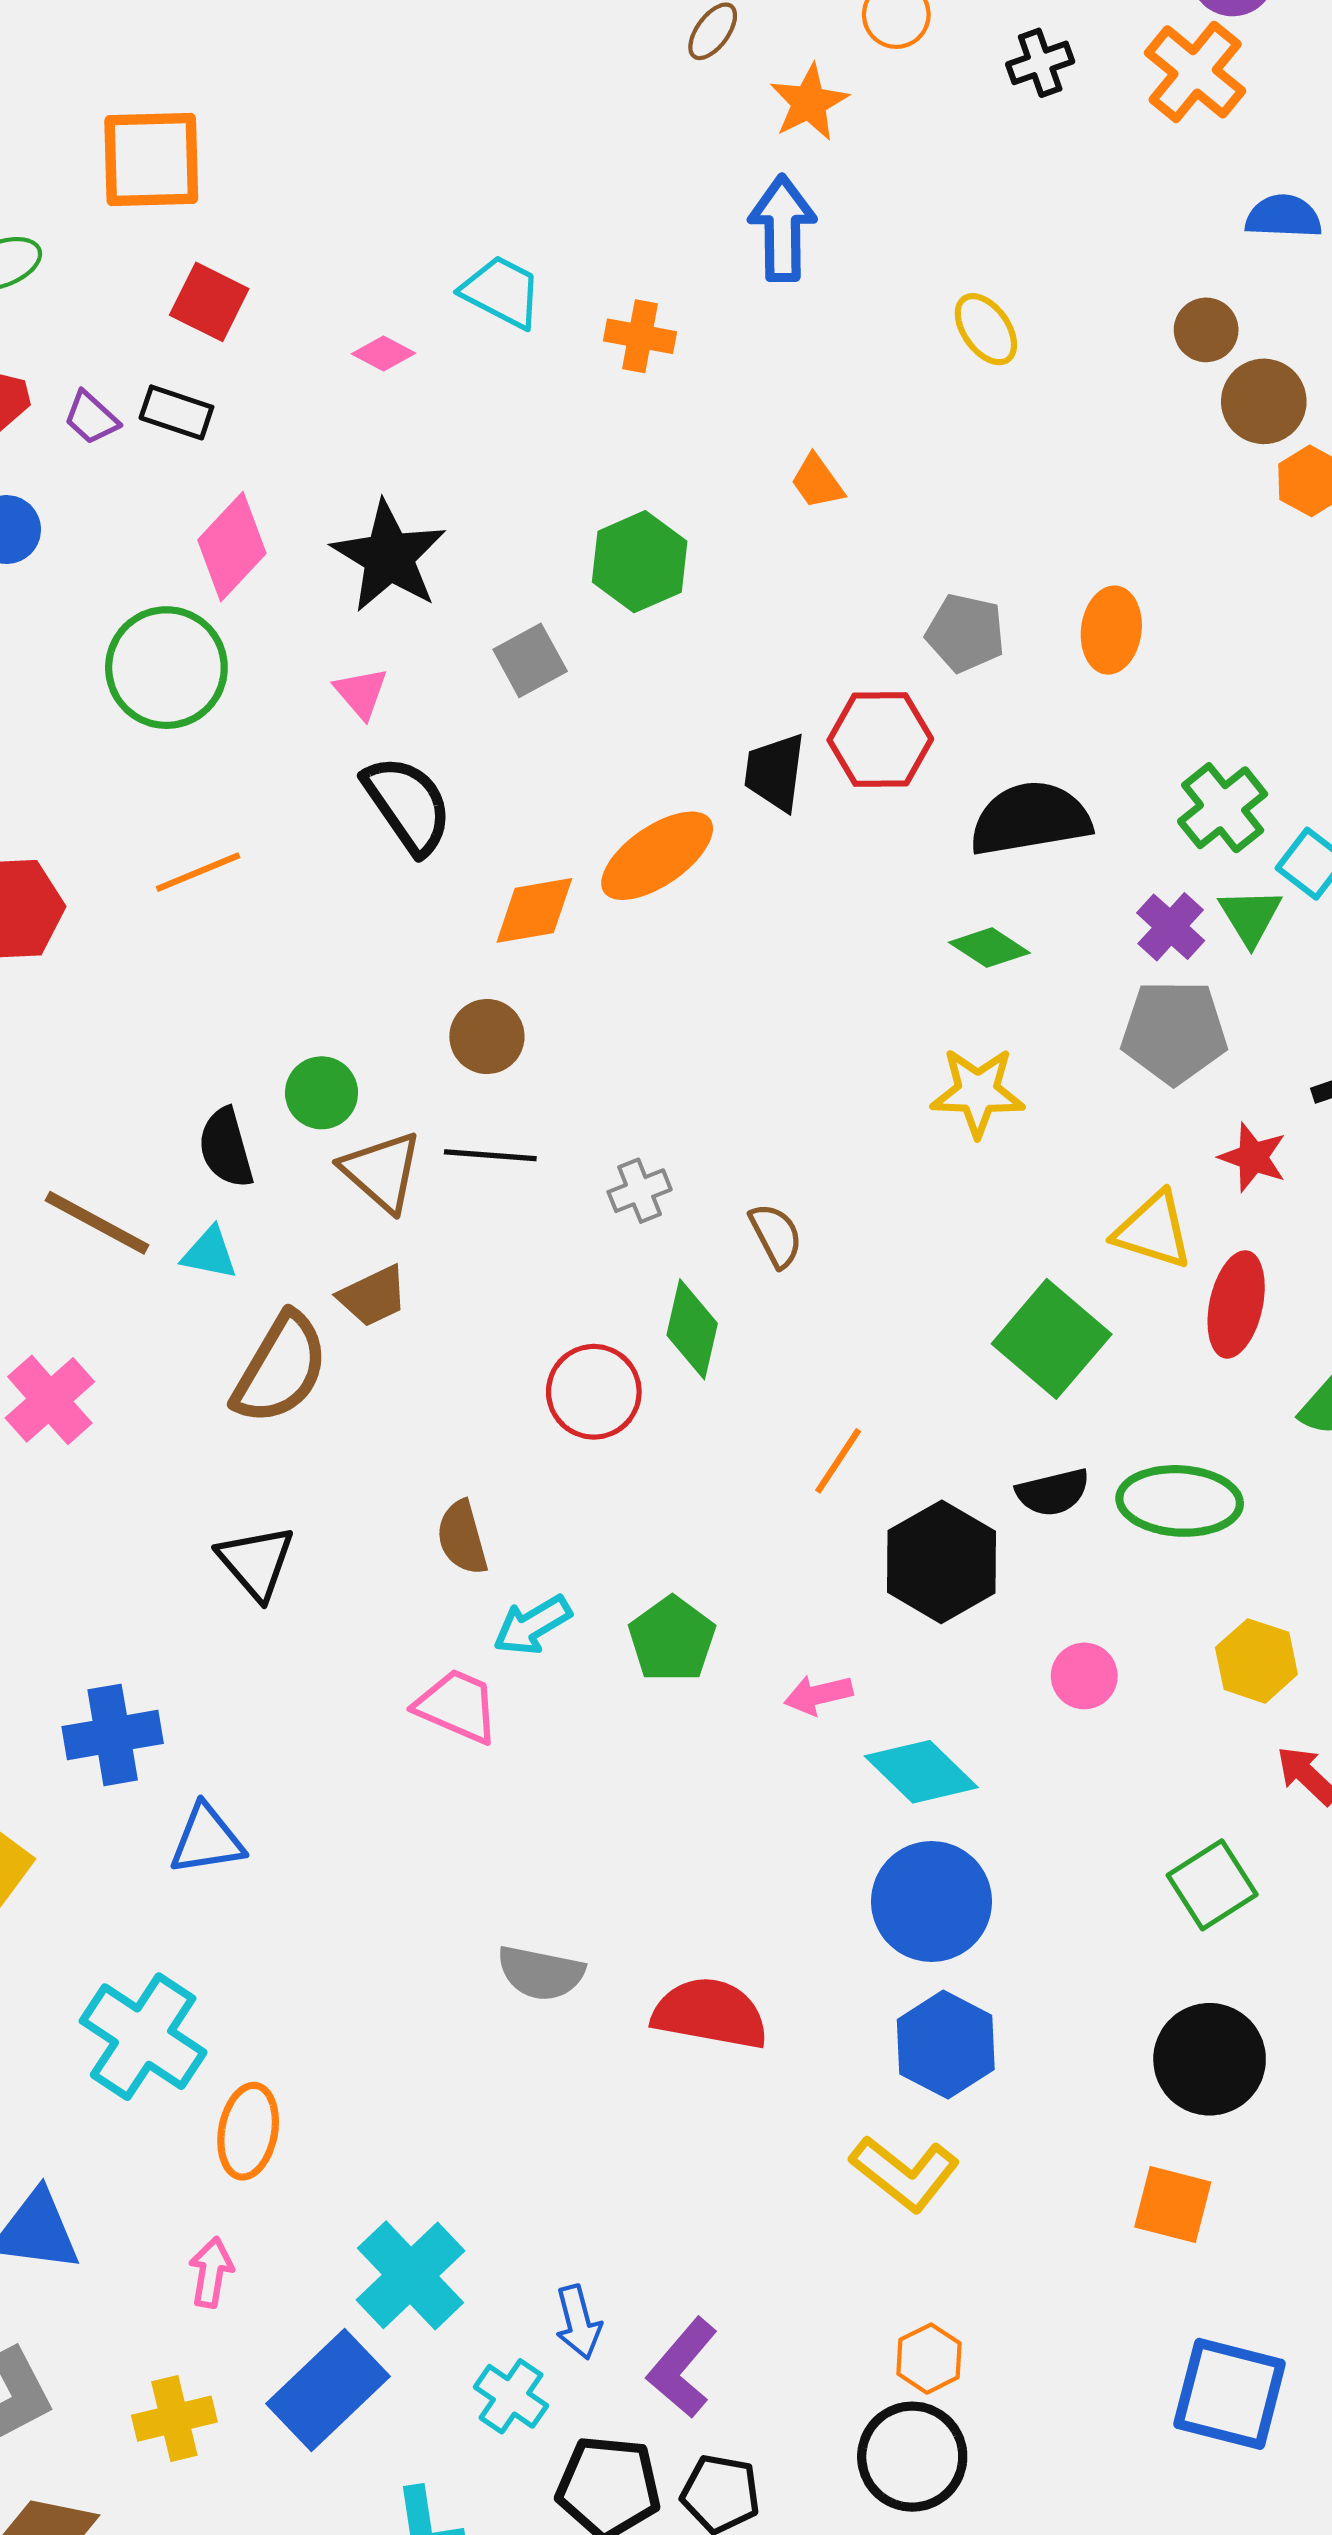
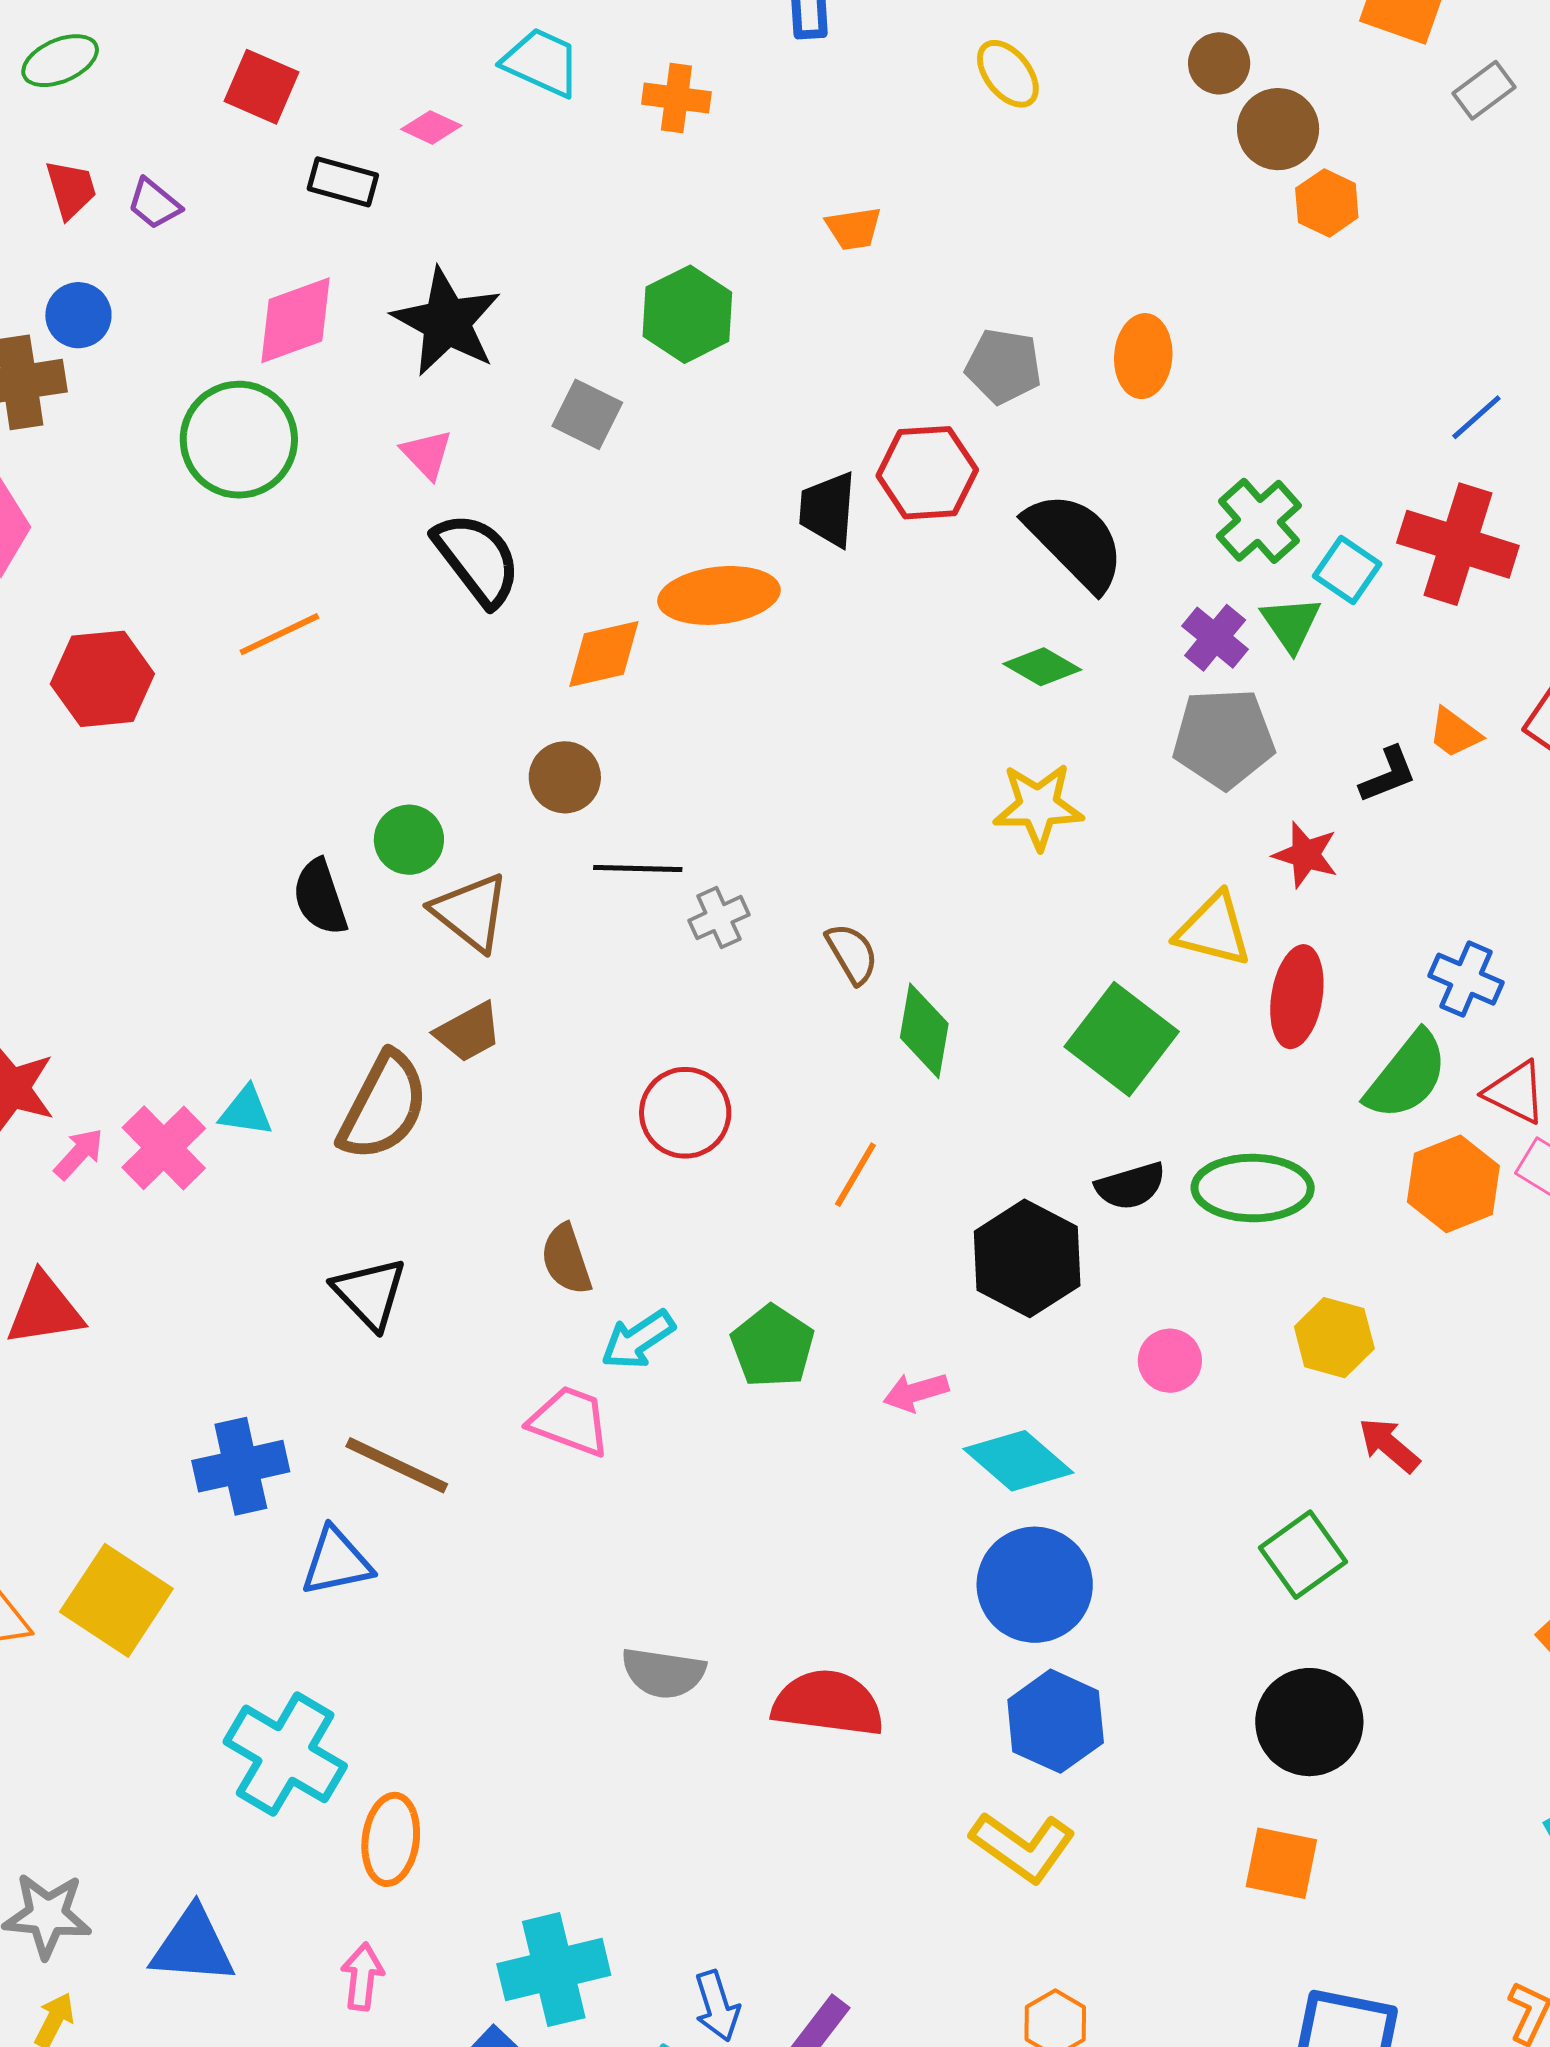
black rectangle: (176, 412) -> (343, 182), moved
orange trapezoid: (817, 482) -> (854, 229), turned -60
pink diamond: (232, 547) -> (295, 320), turned 30
gray square: (530, 660) -> (587, 414), turned -32
black semicircle: (1030, 819) -> (1075, 541), turned 58
orange ellipse: (657, 856) -> (719, 595), turned 31
black line: (490, 1155) -> (638, 869), moved
brown line: (97, 1223) -> (397, 1465), moved
cyan triangle: (210, 1253) -> (246, 1111), moved
green diamond: (692, 1329) -> (924, 1031), moved
orange line: (838, 1461) -> (855, 1175), moved
cyan cross: (411, 2275) -> (554, 1970), turned 33

